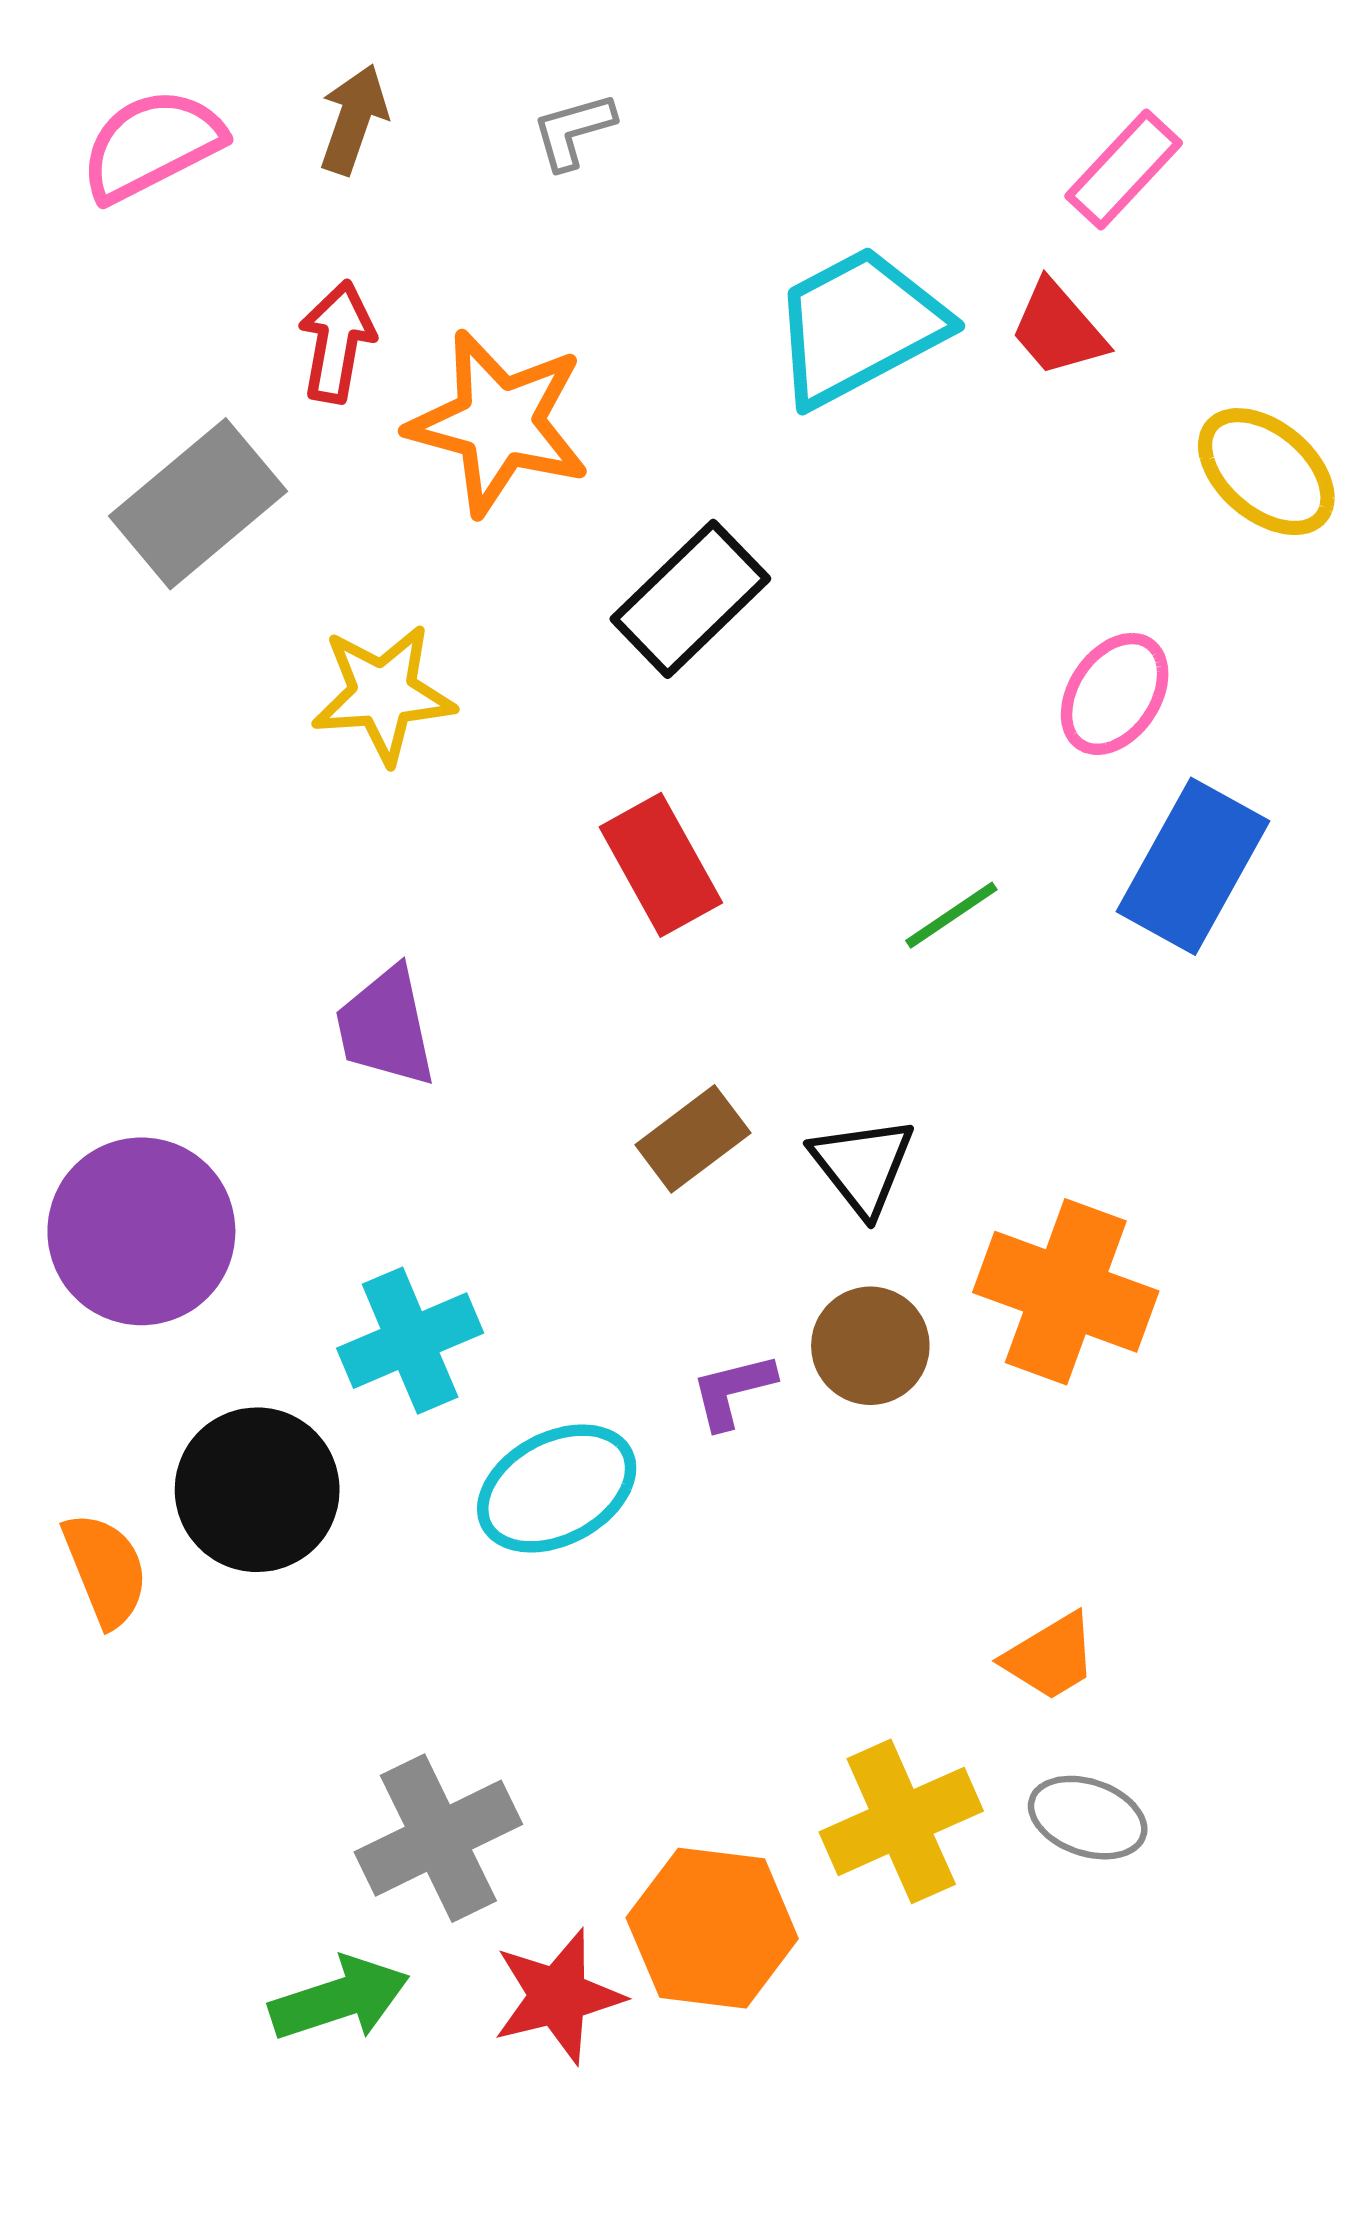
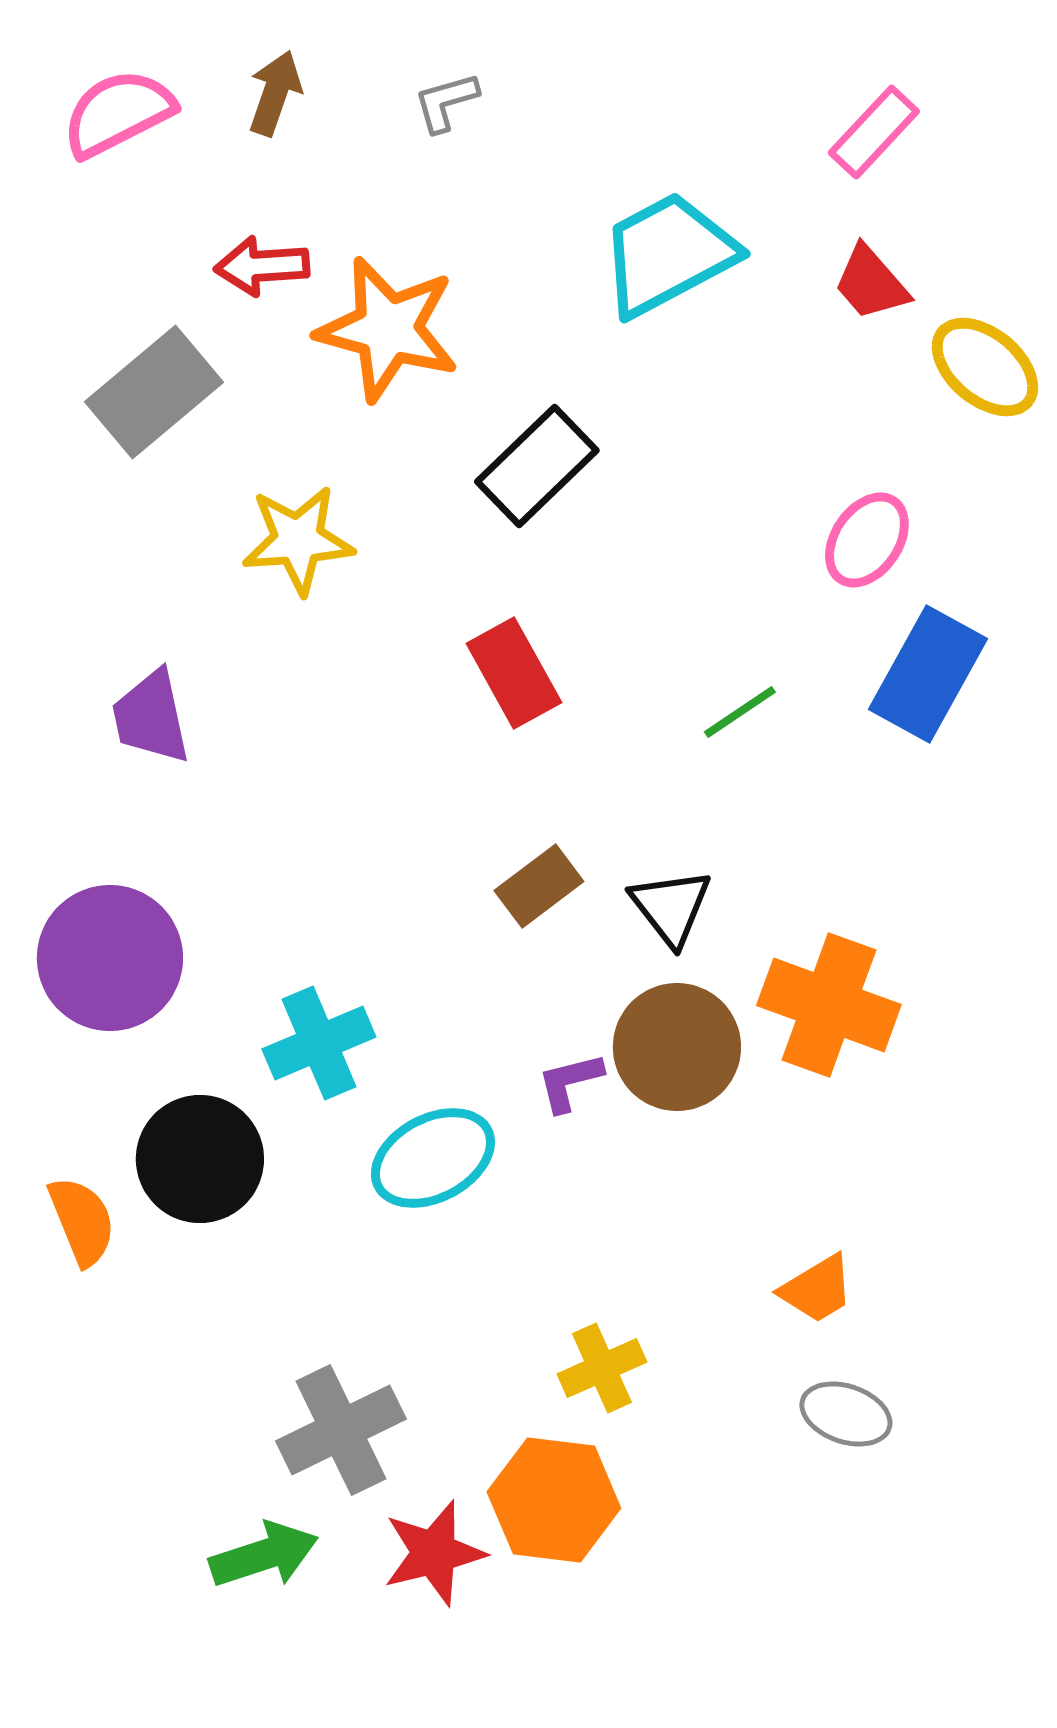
red trapezoid: (1058, 329) -> (871, 283), moved
red arrow: (337, 342) -> (262, 266), turned -104
purple trapezoid: (386, 1027) -> (151, 717), moved
brown circle: (870, 1346) -> (677, 1047), size x1.4
yellow cross: (901, 1821) -> (602, 1368), moved, size x0.7

